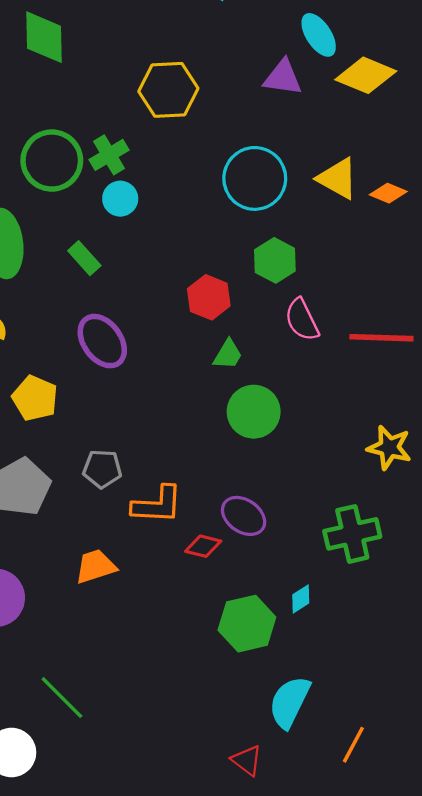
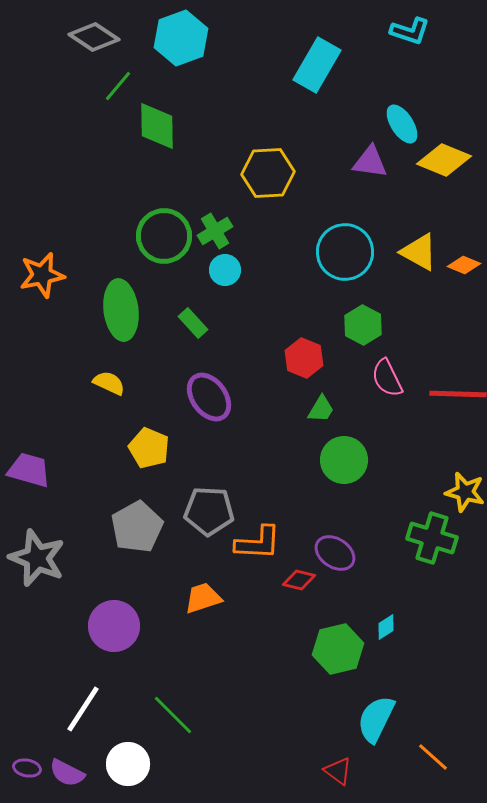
gray pentagon: (102, 469) -> (209, 511), size x1.4
green cross: (352, 534) -> (432, 538), moved, turned 30
orange line: (353, 745) -> (433, 757), turned -76

